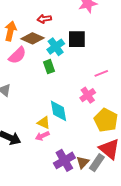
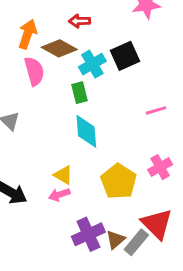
black square: (77, 39) -> (125, 56), turned -30
pink semicircle: (17, 55) -> (34, 71), turned -66
pink cross: (88, 95) -> (160, 167), moved
cyan diamond: (58, 111) -> (86, 131), moved
yellow pentagon: (106, 120) -> (119, 181), moved

